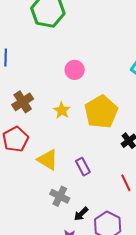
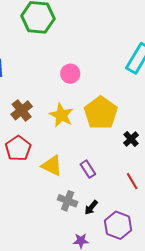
yellow star: (62, 110) -> (61, 115), size x1.4
black arrow: (81, 214) -> (91, 207), moved

